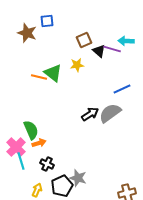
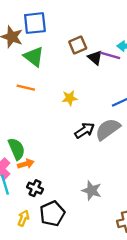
blue square: (47, 21) -> (35, 23), size x1.5
yellow star: (77, 65) -> (70, 98), moved
green triangle: (53, 73) -> (34, 57), moved
gray star: (78, 178) -> (92, 190), moved

